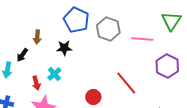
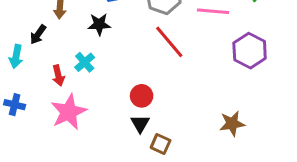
red line: (126, 83) -> (169, 42), moved

